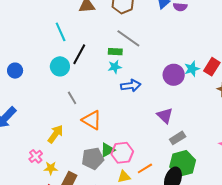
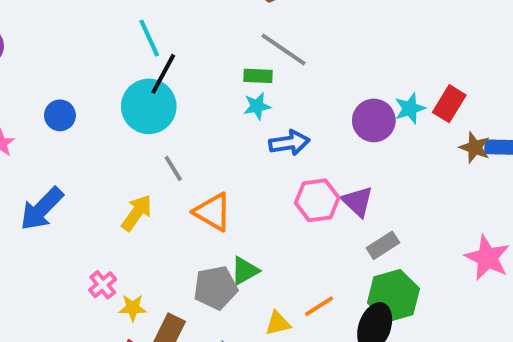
black line: (79, 54) -> (163, 74), moved
cyan circle: (60, 66) -> (149, 106), size x1.4
yellow arrow: (55, 134) -> (137, 213), moved
pink hexagon: (122, 153) -> (317, 200), moved

